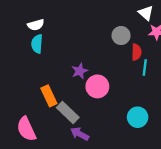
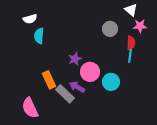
white semicircle: (36, 25) -> (30, 19), moved
red semicircle: (136, 52) -> (131, 43), moved
cyan circle: (138, 117) -> (111, 82), moved
purple arrow: (80, 134) -> (77, 87), moved

